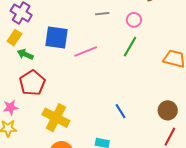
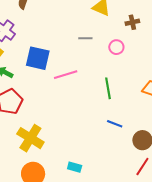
green line: (130, 47) -> (108, 88), moved, turned -45
blue line: (121, 111) -> (115, 124), moved, turned -42

